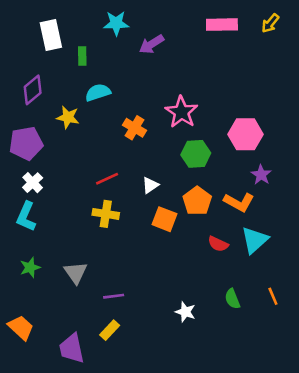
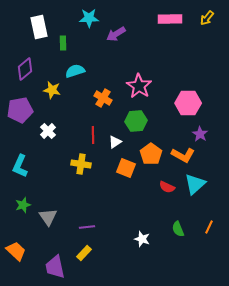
green hexagon: (196, 154) -> (136, 121), moved
red line: (107, 179) -> (93, 135), moved, turned -66
white cross: (33, 183) -> (48, 131), moved
gray triangle: (76, 273) -> (48, 217), moved
orange line: (273, 296) -> (209, 227), turned 48

